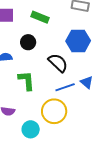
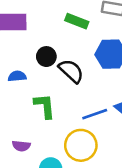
green rectangle: (40, 17) -> (77, 21), moved
black semicircle: (58, 63) -> (71, 71), moved

